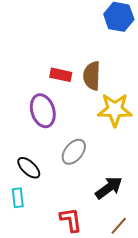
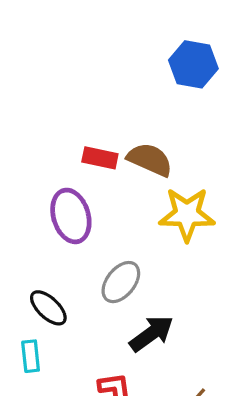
brown semicircle: (92, 76) -> (150, 160), turned 112
black arrow: (109, 188) -> (151, 334), moved

